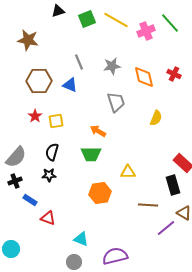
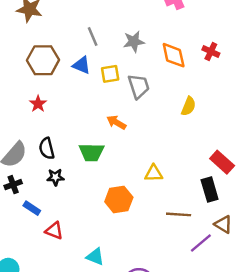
yellow square: (56, 121) -> (110, 74), moved
black semicircle: (52, 152) -> (47, 148), moved, turned -30
green trapezoid: (91, 154) -> (91, 152), moved

